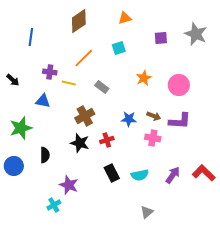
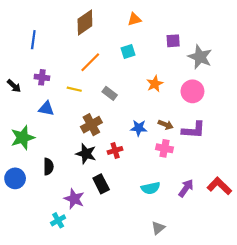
gray star: (196, 34) -> (200, 57), moved
purple cross: (50, 72) -> (42, 77), moved
black rectangle: (112, 173) -> (101, 184), moved

